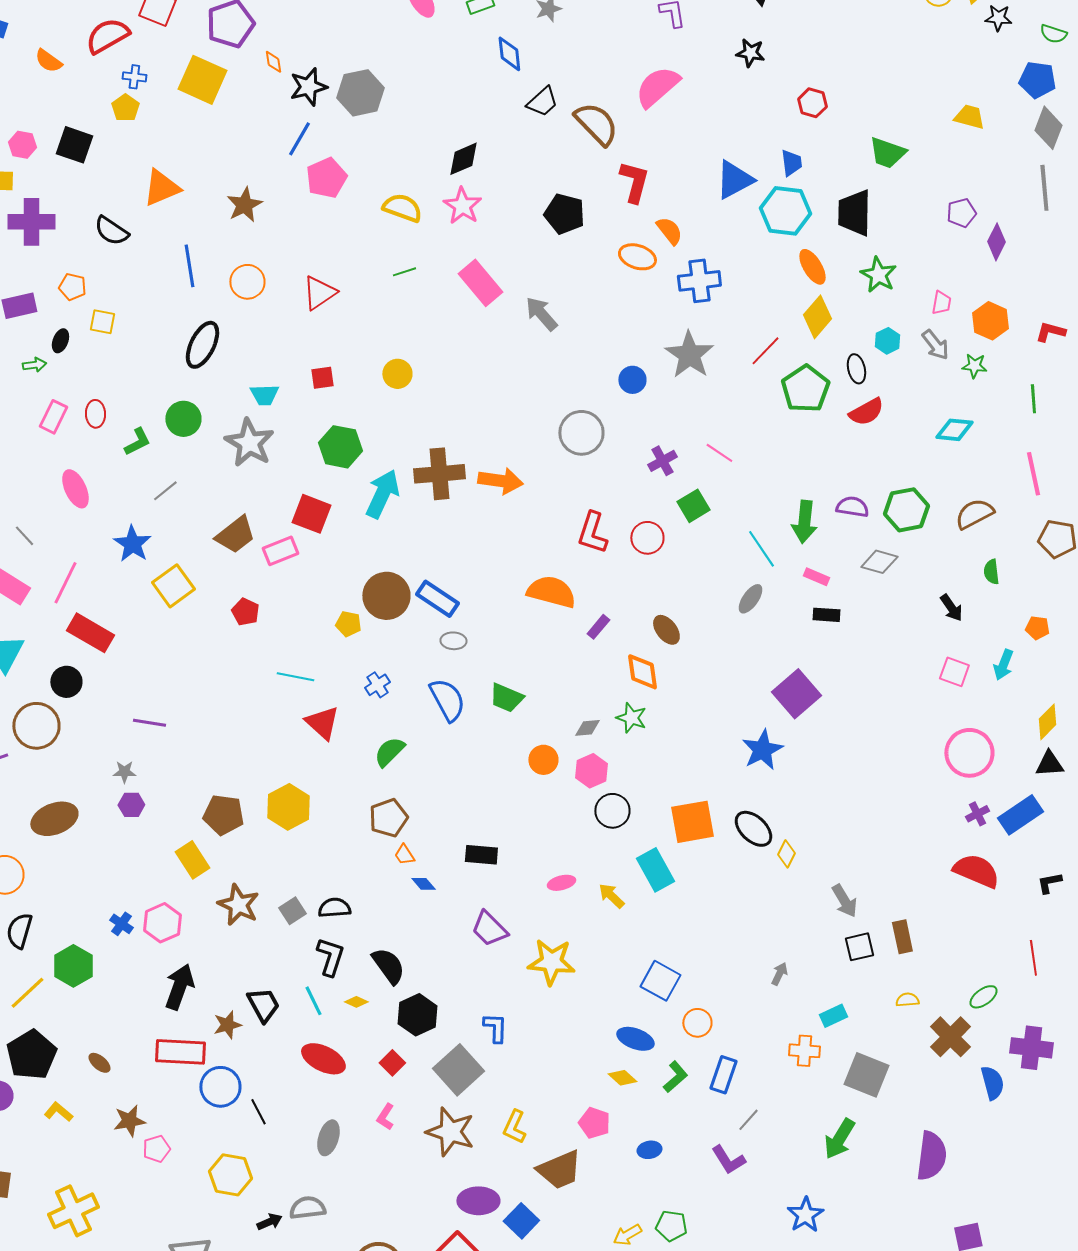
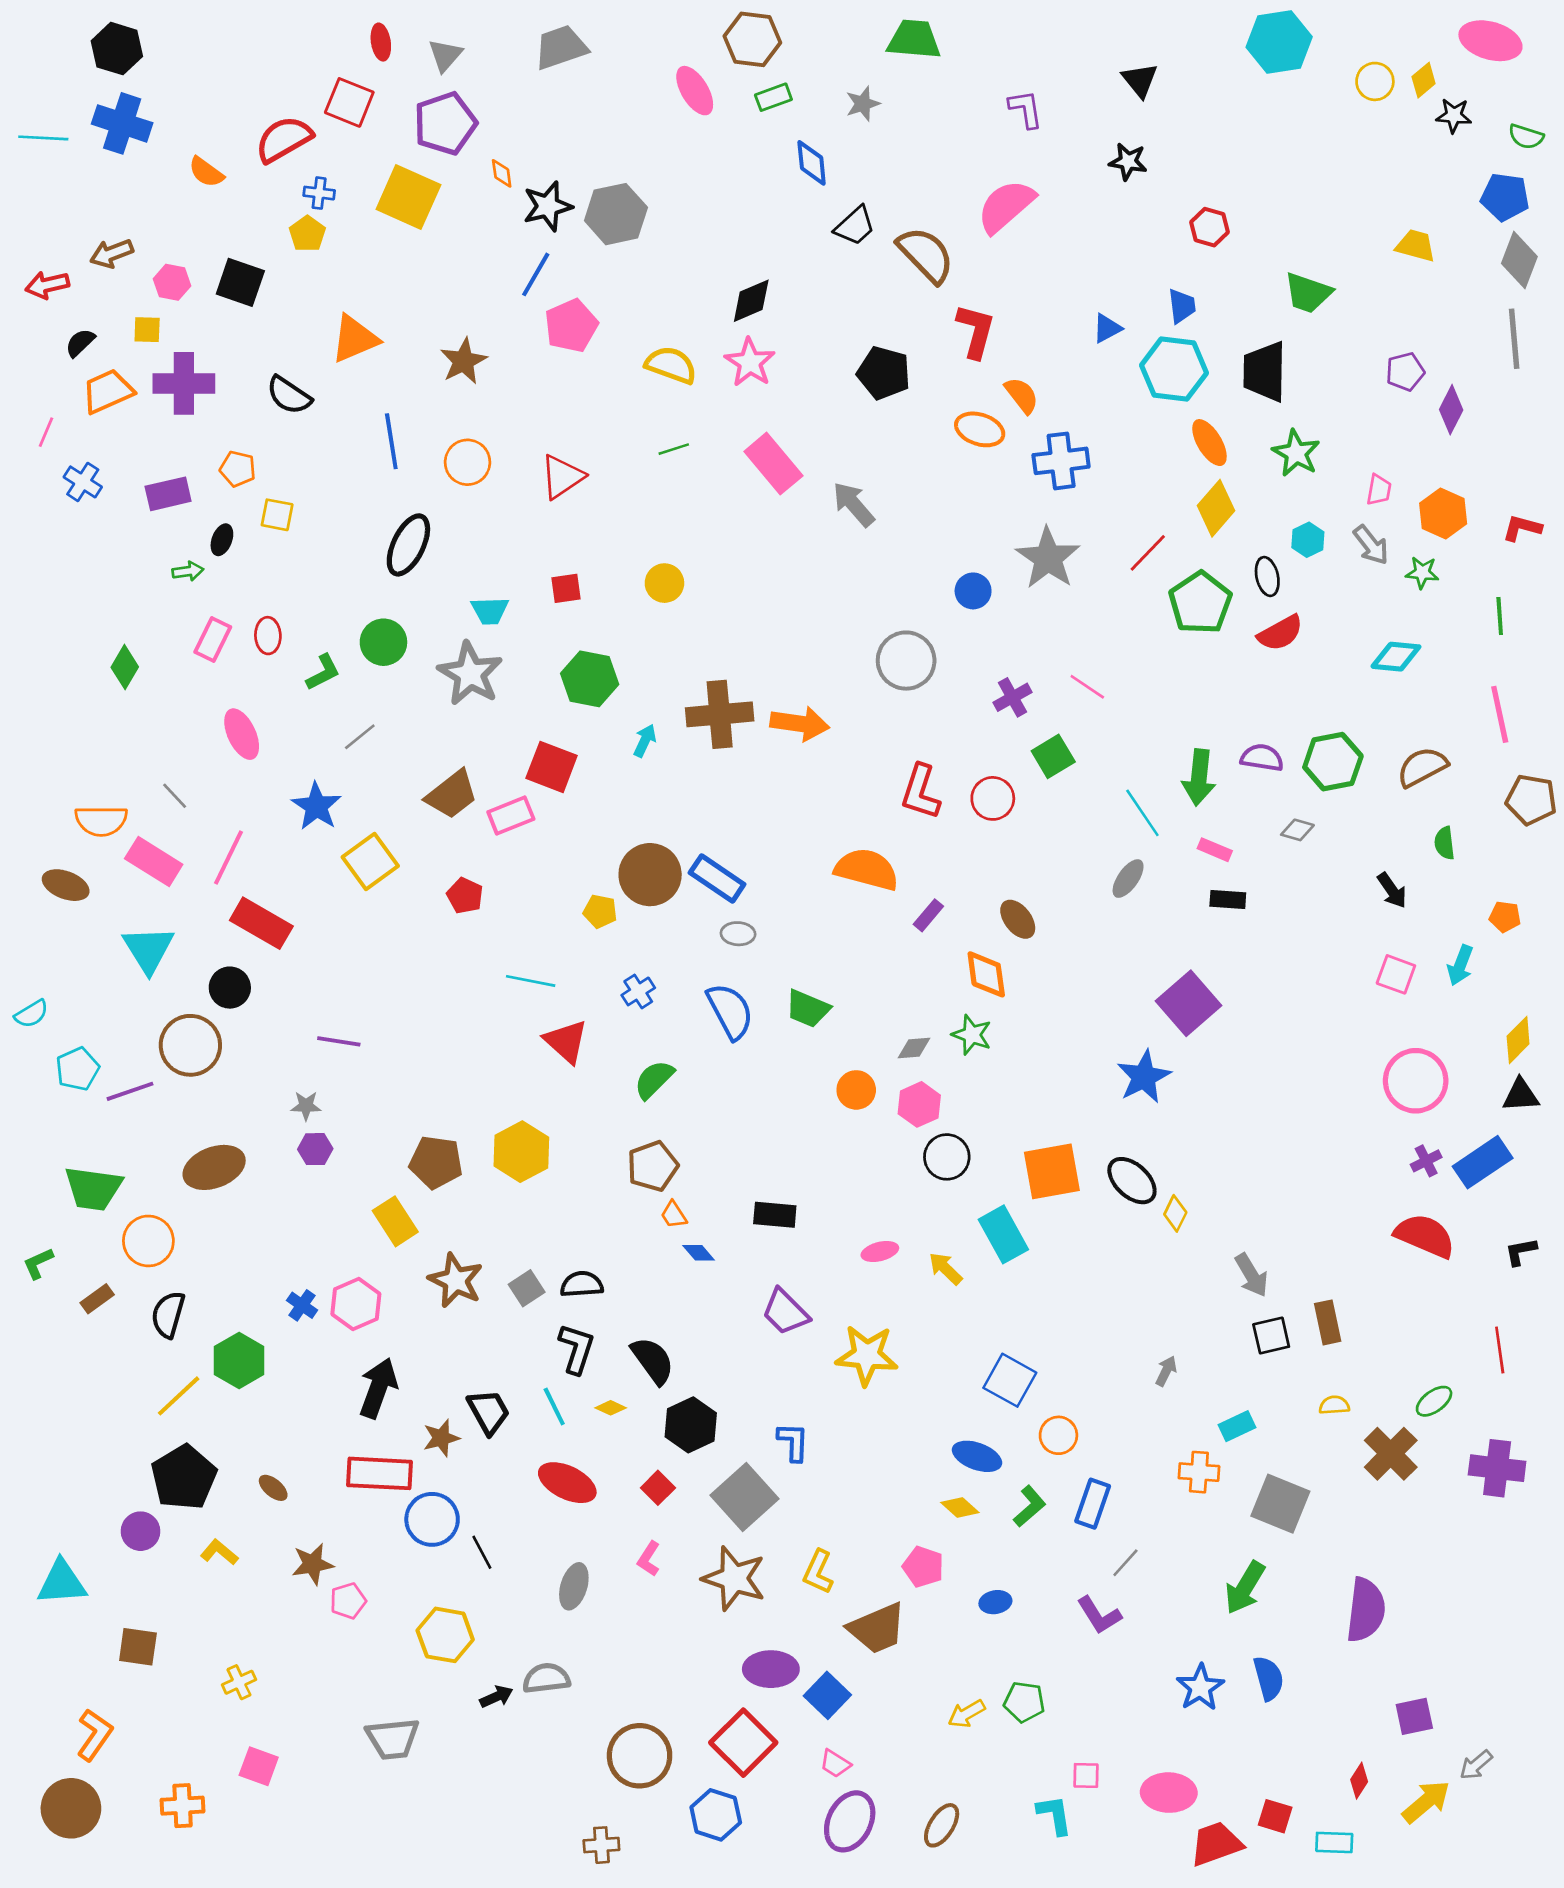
blue triangle: (734, 180) -> (1107, 328), size x0.6
cyan arrow: (382, 494) -> (645, 741), size x0.5
gray diamond: (879, 562) -> (1297, 830), size x0.7
blue semicircle: (992, 1083) -> (1269, 1678), moved
yellow cross: (73, 1211) -> (239, 1682), size x0.5

